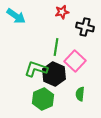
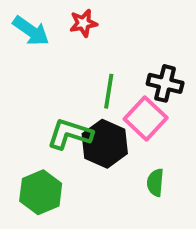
red star: (62, 12) -> (83, 23), moved
black cross: (85, 27) -> (165, 83), moved
green hexagon: (43, 99) -> (41, 192), moved

